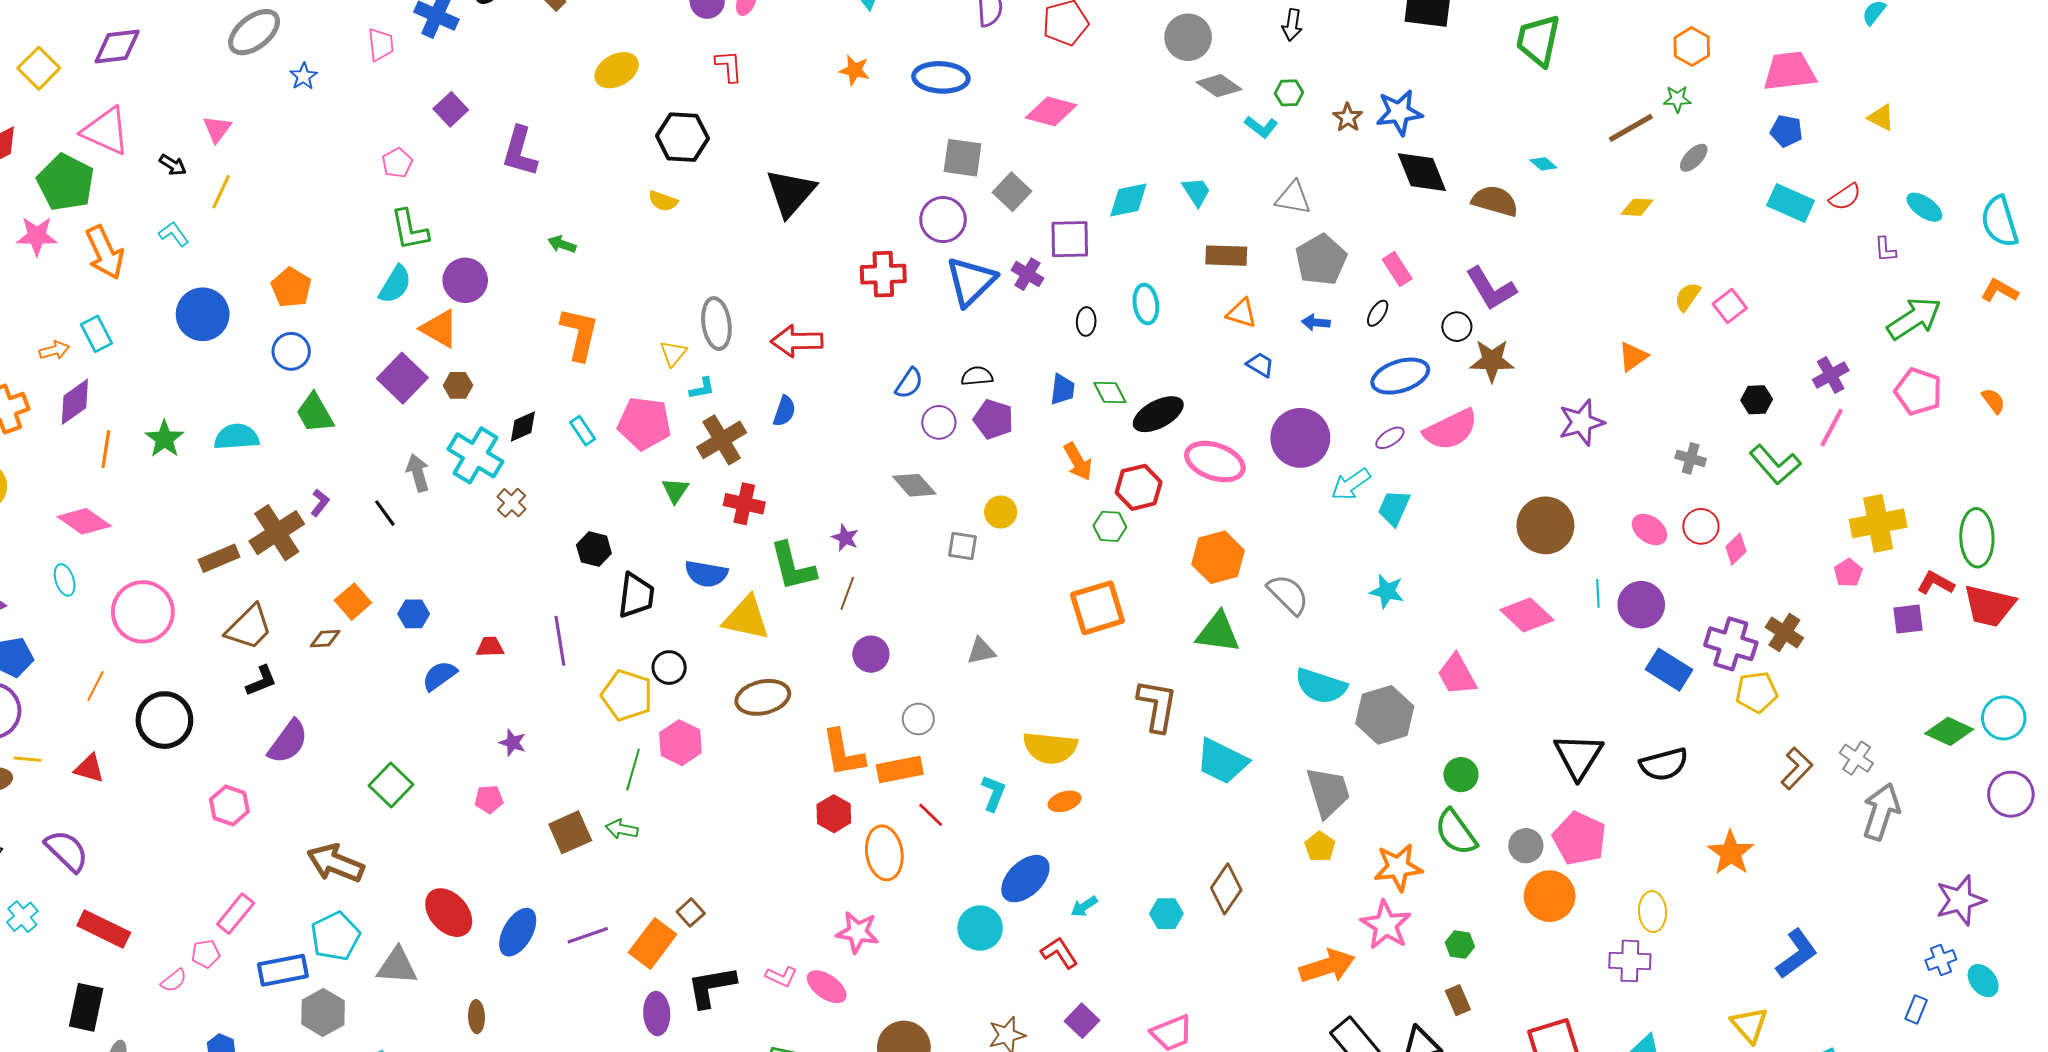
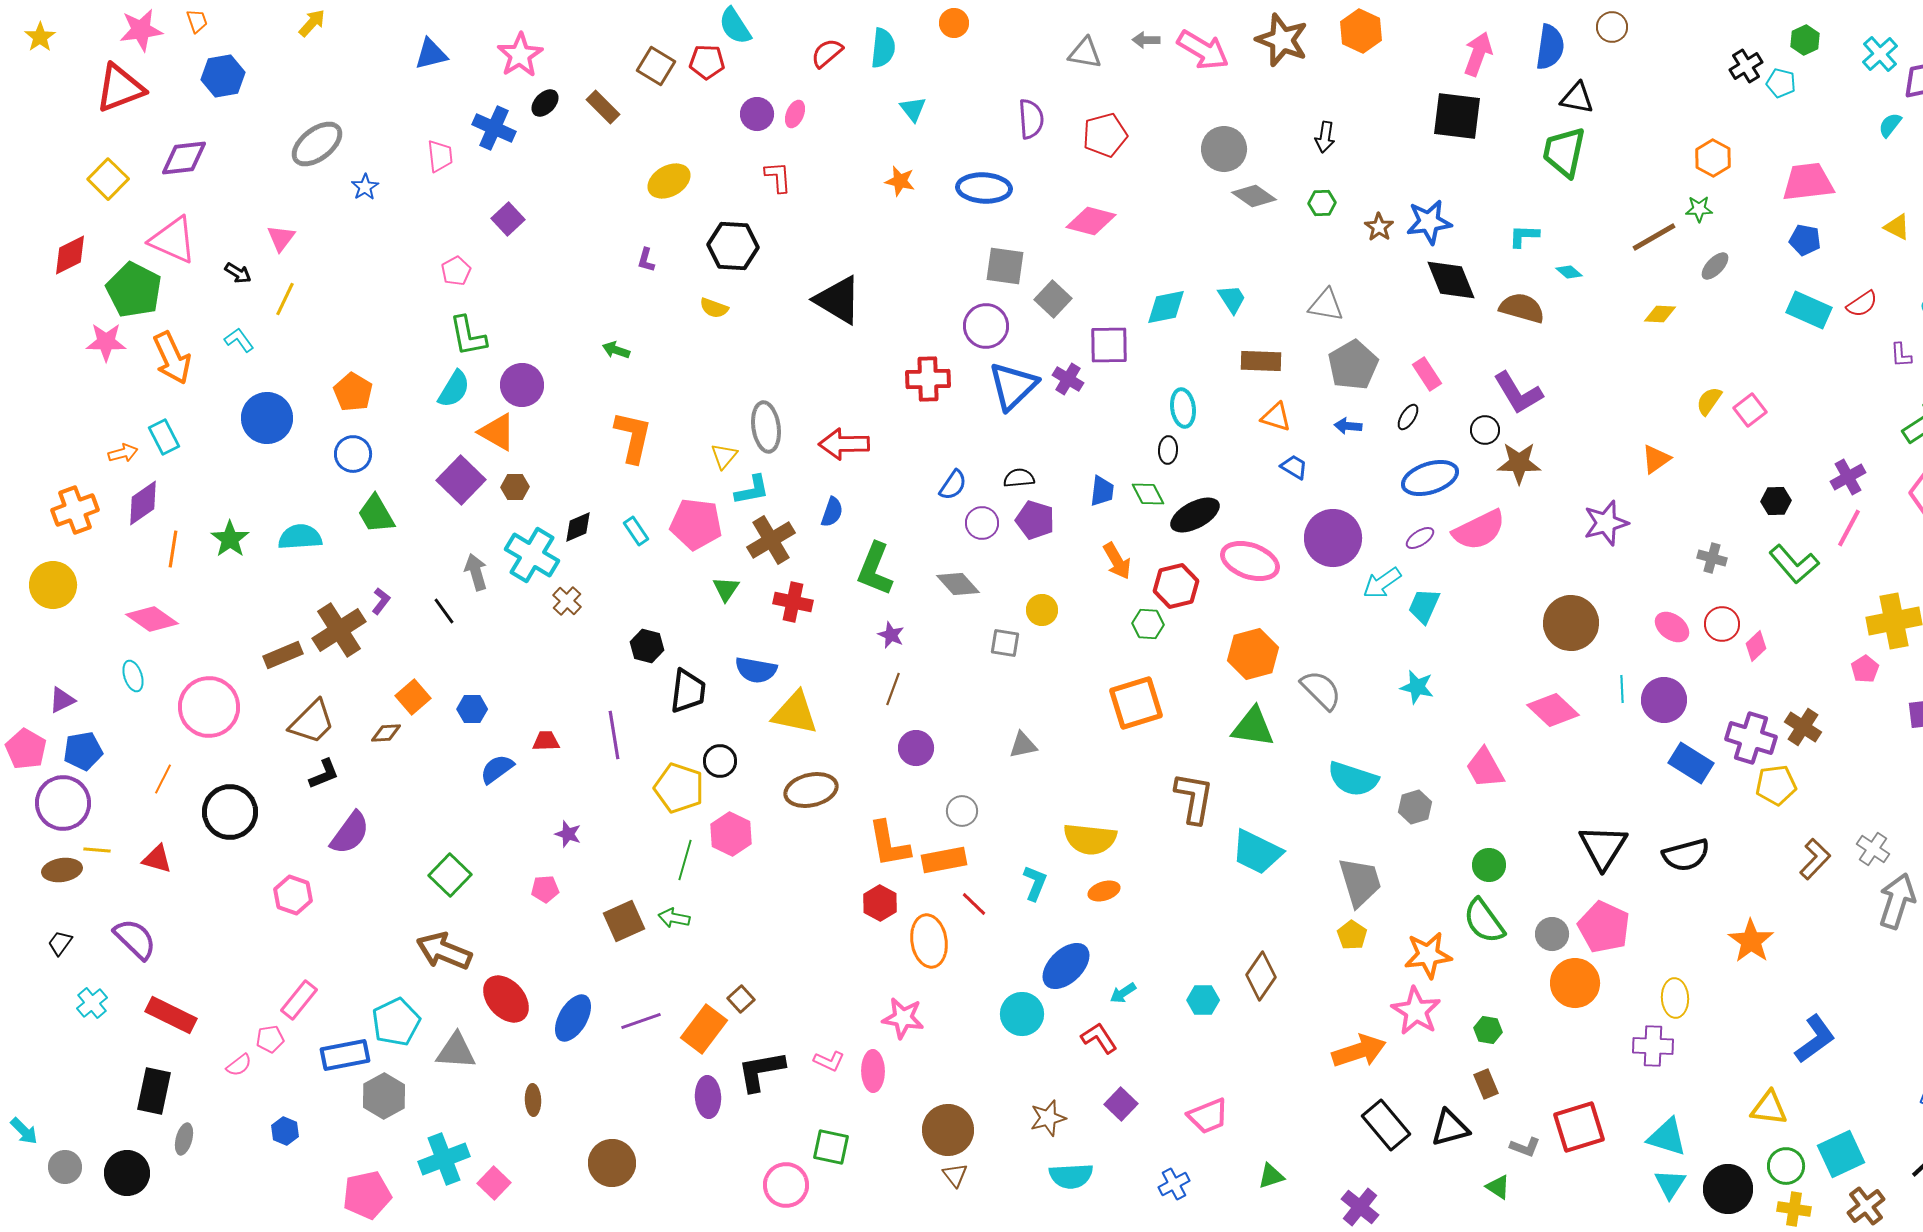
cyan L-shape: (1261, 127) -> (1524, 236), moved, turned 144
purple L-shape: (520, 152) -> (646, 260), moved, size x0.5
black triangle: (791, 193) -> (838, 300), turned -40
black ellipse: (1086, 321) -> (1168, 450), moved
cyan L-shape: (702, 388) -> (752, 490), size x1.4
green L-shape: (793, 567) -> (875, 569), moved, turned 36
gray hexagon: (1385, 715) -> (1415, 807), size x0.6
brown arrow: (335, 863) -> (444, 951), moved
pink ellipse: (827, 987) -> (873, 1071), turned 54
yellow triangle: (1749, 1025) -> (1769, 1108), turned -42

